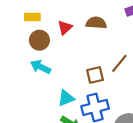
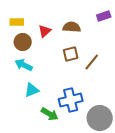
brown square: (95, 75) -> (71, 54), moved
cyan triangle: (66, 98) -> (32, 90), moved

